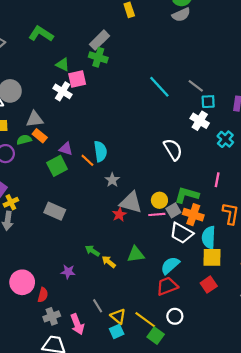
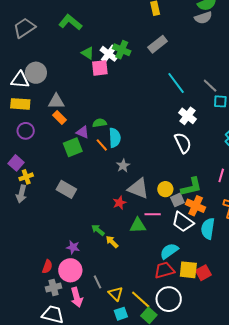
gray rectangle: (99, 40) -> (158, 44), moved
white cross: (62, 91) -> (109, 54), moved
white cross: (200, 121) -> (187, 116), moved
green semicircle: (24, 140) -> (100, 123), moved
green L-shape: (187, 195) -> (191, 187), turned 145
red star: (119, 214) -> (120, 203), moved
pink line: (157, 214) -> (153, 214), moved
green triangle: (136, 254) -> (138, 225), moved
yellow square: (212, 257) -> (188, 270), moved
pink circle: (22, 282) -> (70, 270), moved
white circle: (175, 316) -> (169, 299), size x1.6
cyan square: (117, 331) -> (121, 314), moved

